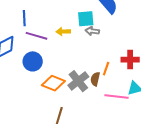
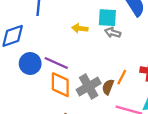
purple line: (37, 36) -> (56, 63), moved
blue circle: (33, 61) -> (30, 64), moved
orange diamond: (53, 83) -> (60, 85), turned 60

